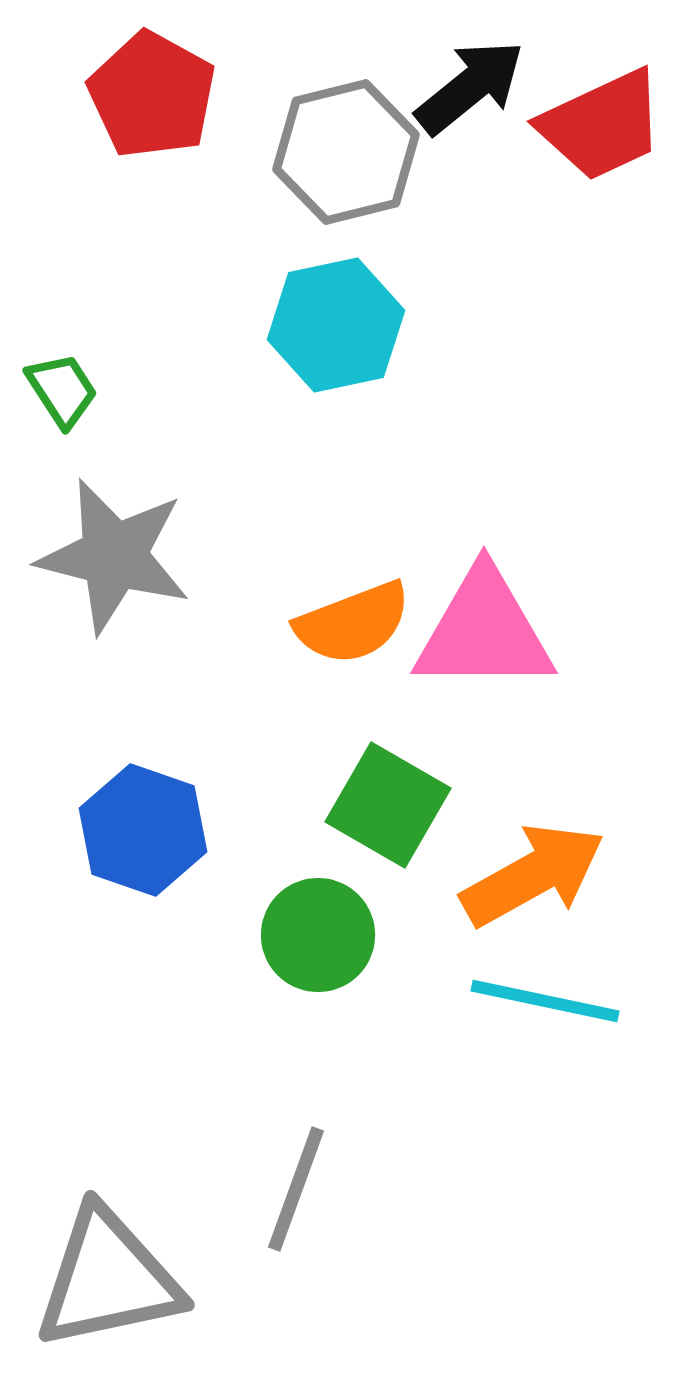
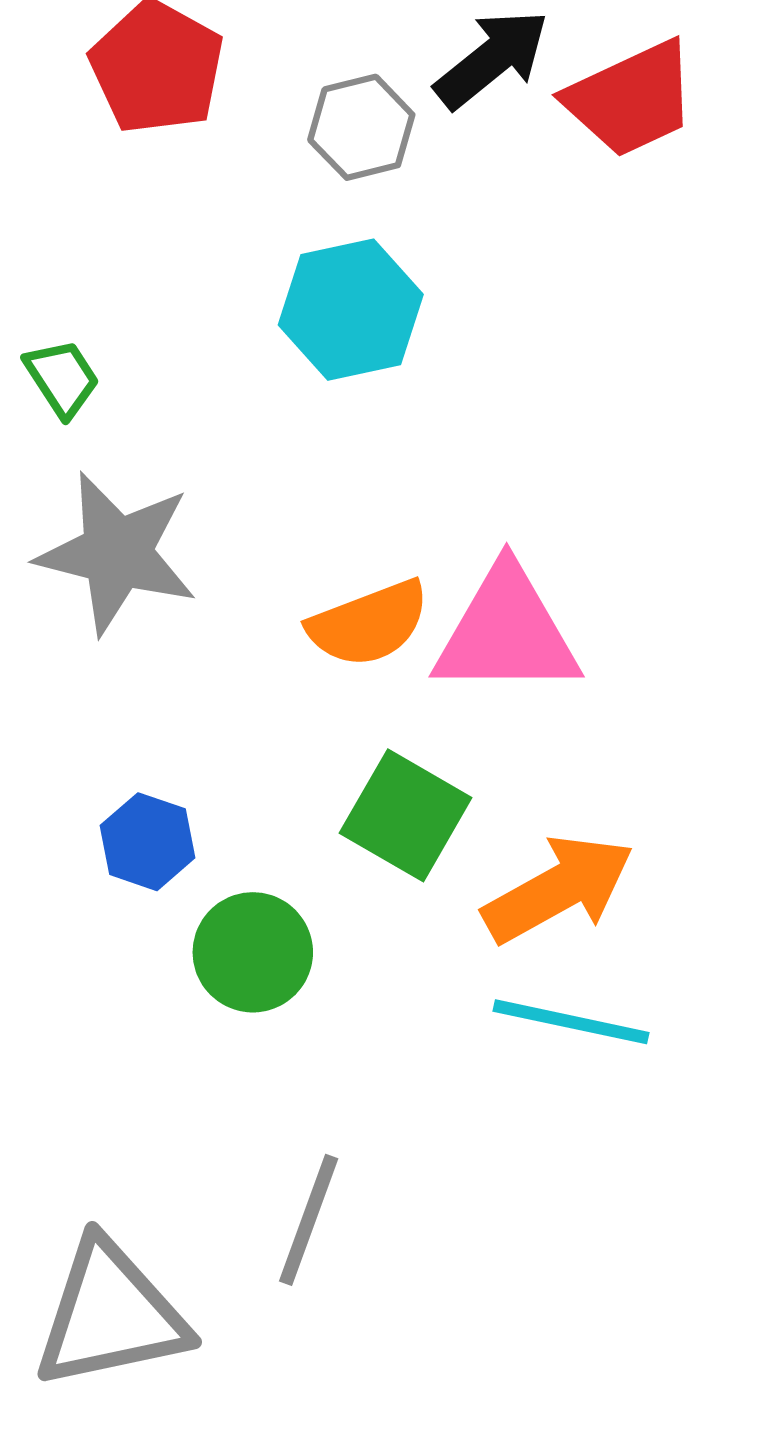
gray hexagon: (346, 152) -> (361, 127), size x0.7
blue hexagon: (143, 830) -> (147, 842), size x0.7
green circle: (318, 935) -> (253, 952), moved

